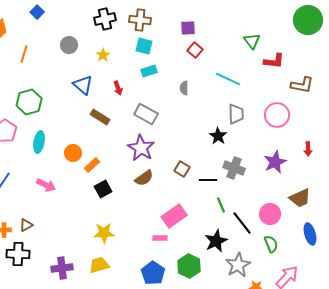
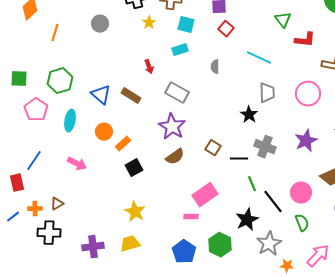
cyan square: (144, 46) -> (186, 25), moved
yellow star: (103, 55) -> (149, 23), moved
blue triangle: (83, 85) -> (101, 95), moved
yellow star: (104, 233) -> (135, 212), turned 30

